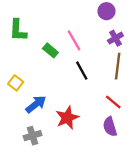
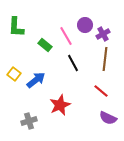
purple circle: (106, 11) -> (85, 25), moved
blue arrow: (36, 104) -> (36, 80), moved
purple semicircle: (110, 127) -> (108, 118), moved, turned -48

